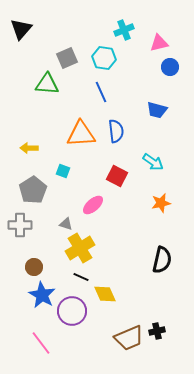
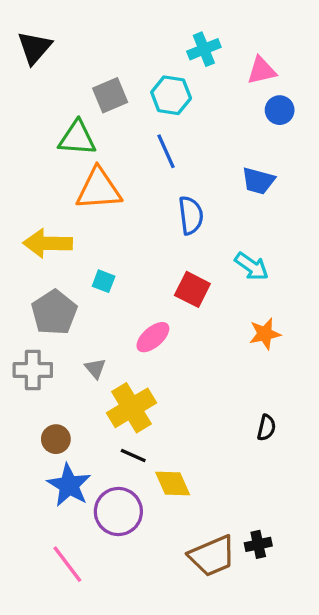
orange triangle: (81, 134) -> (99, 189), moved
yellow arrow: (29, 148) -> (48, 243), size x1.6
gray triangle: (66, 224) -> (95, 368), moved, turned 32
black semicircle: (162, 260) -> (266, 428), size x0.6

